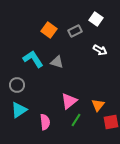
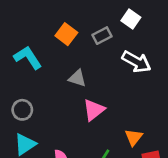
white arrow: (100, 50) -> (136, 62), size x1.5
cyan L-shape: (33, 59) -> (28, 58), moved
pink triangle: (69, 101) -> (94, 110), moved

